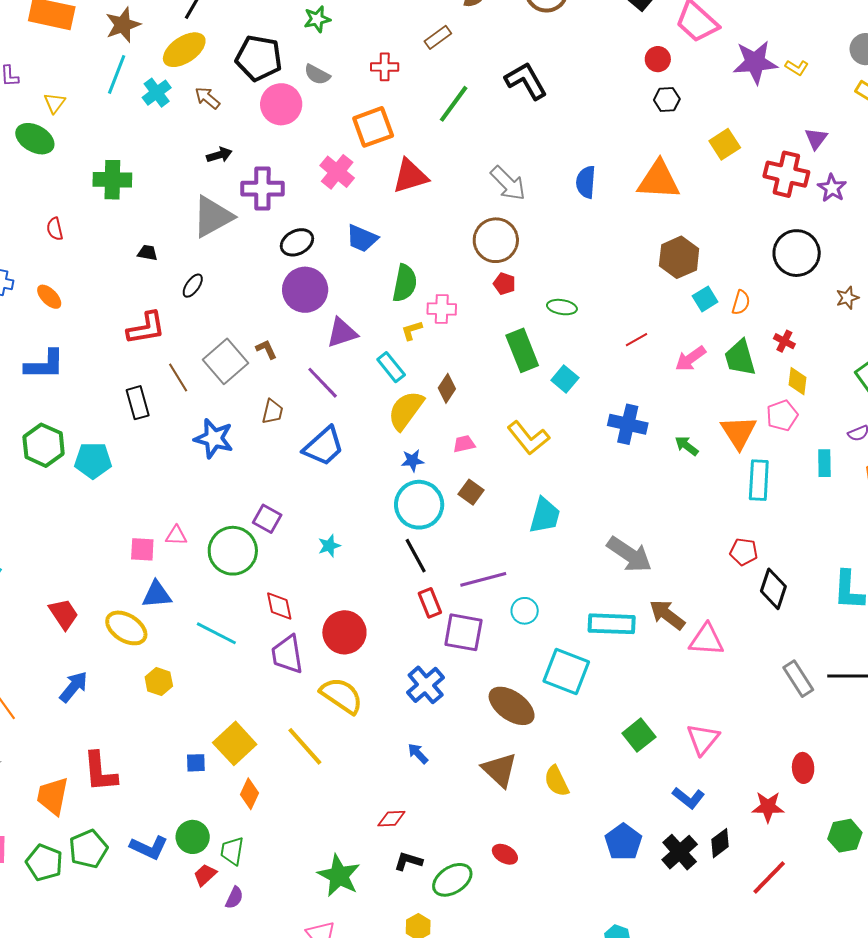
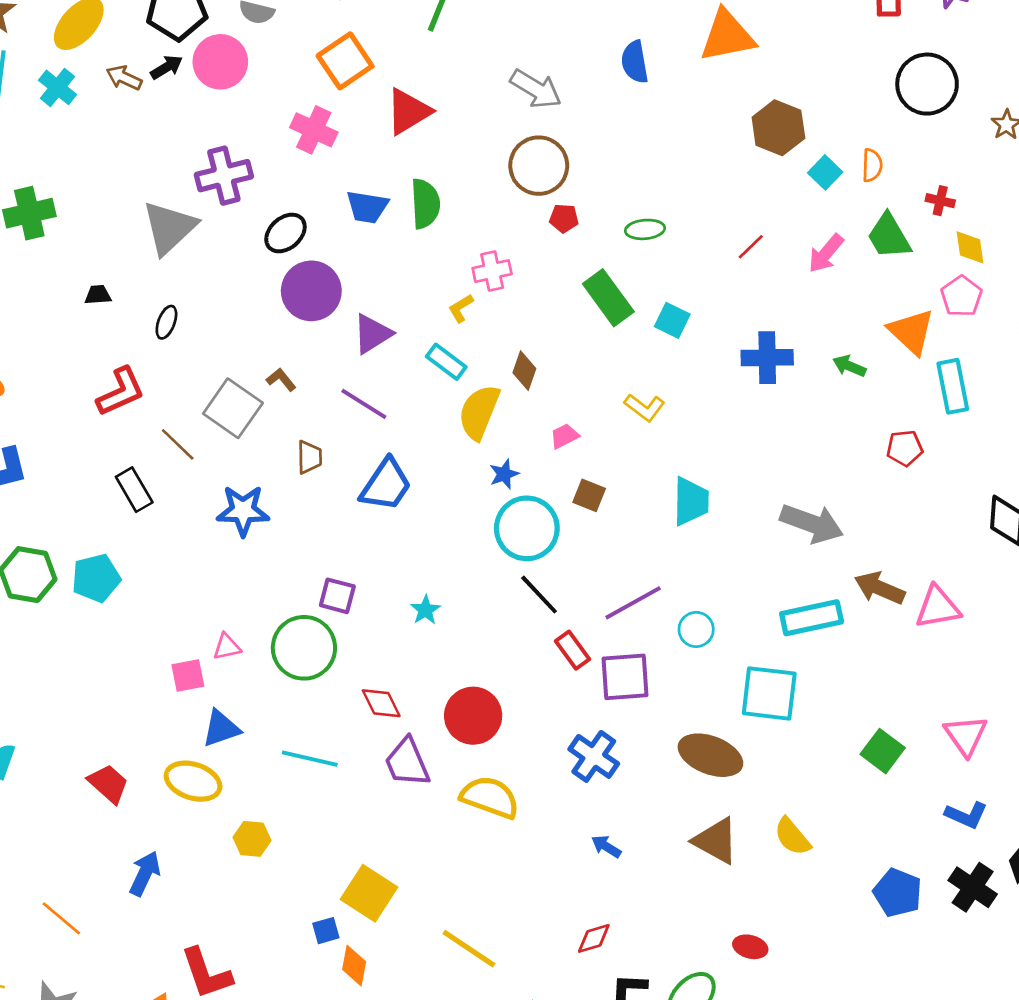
black arrow: (219, 155) -> (167, 67), moved
green semicircle: (405, 283) -> (425, 204), moved
yellow L-shape: (528, 438) -> (645, 407), size x0.7
red pentagon: (744, 552) -> (905, 448), moved
yellow line: (305, 746) -> (469, 949), moved
orange diamond: (249, 794) -> (354, 966), moved

